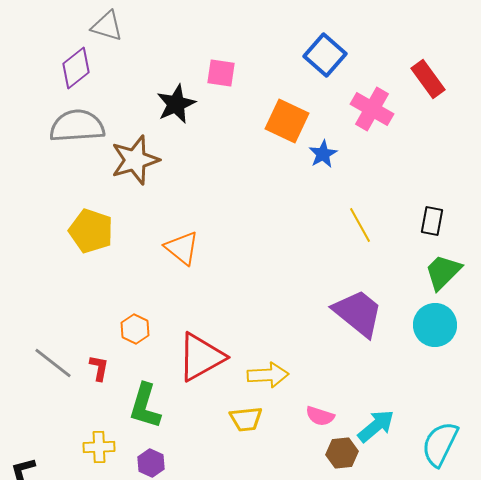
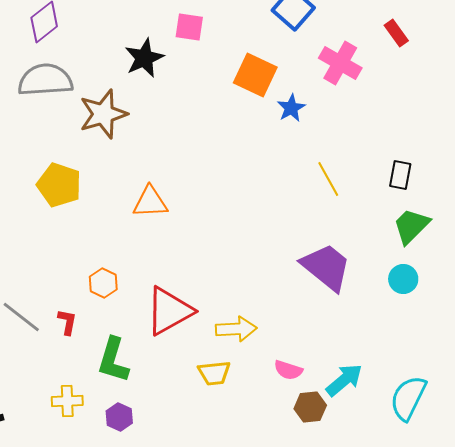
red rectangle: (428, 79) -> (396, 33), size x0.7
orange triangle: (182, 248) -> (150, 202), turned -42
cyan circle: (435, 325) -> (403, 279), size x0.7

